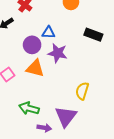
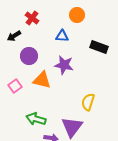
blue triangle: (48, 33) -> (62, 36), moved
purple circle: (32, 45) -> (29, 56), moved

